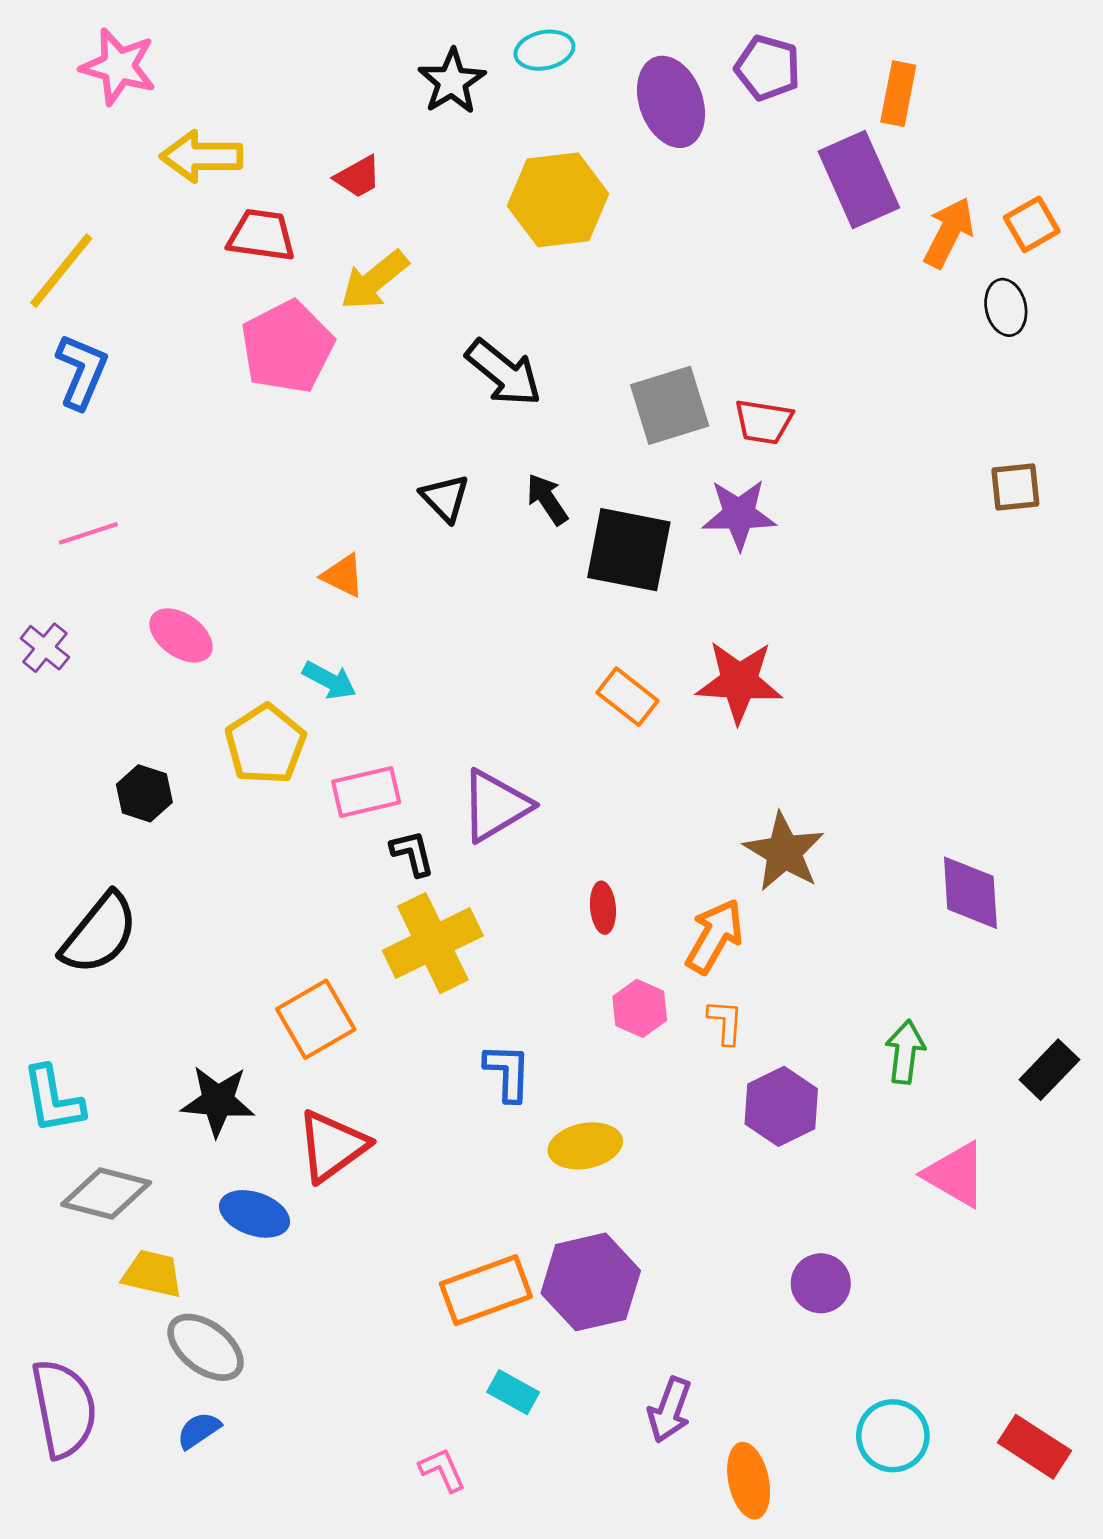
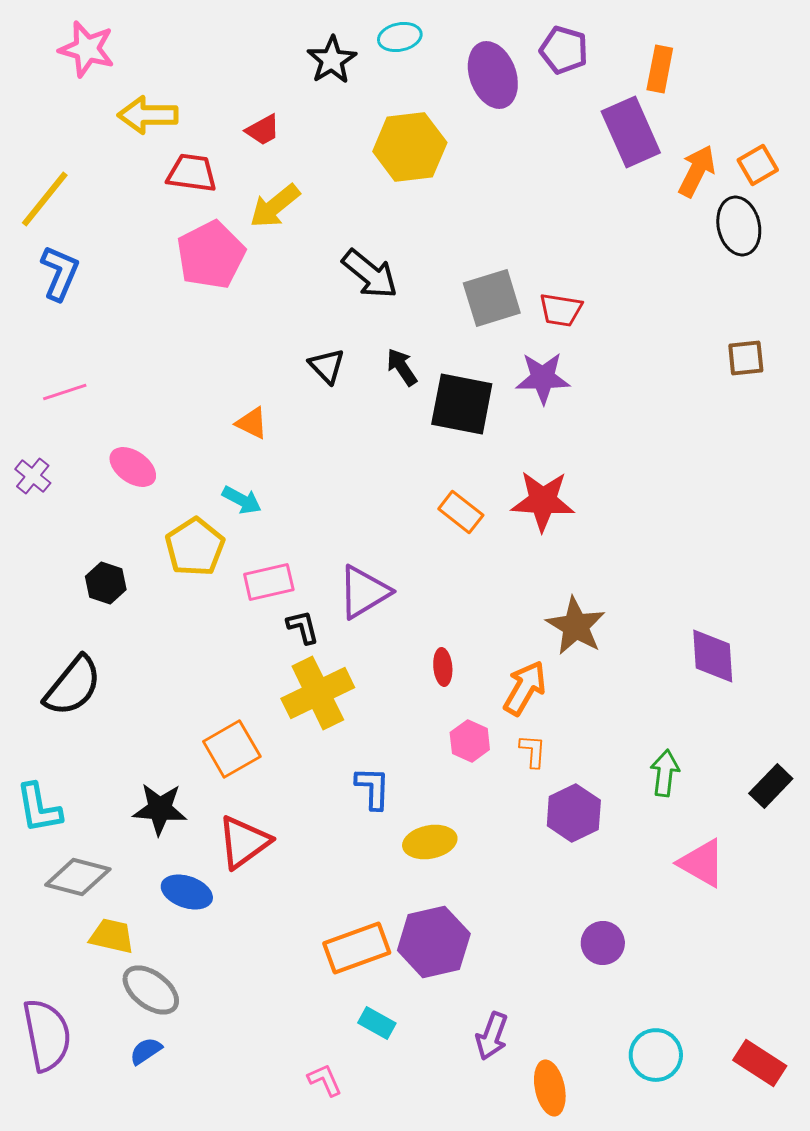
black ellipse: (1006, 307) -> (739, 226), size x1.4

